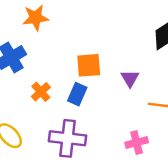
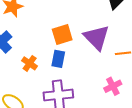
purple triangle: (130, 78) -> (97, 37), size x1.8

